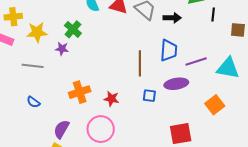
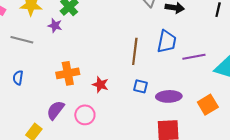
purple ellipse: (176, 84) -> (169, 96), moved
blue semicircle: (33, 102) -> (18, 78), turned 56
purple semicircle: (61, 129) -> (55, 110), moved
pink circle: (101, 129) -> (85, 115), size x0.7

